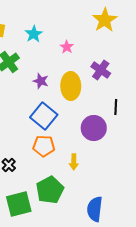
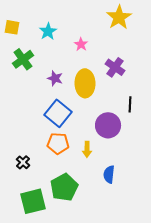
yellow arrow: (74, 162) -> (87, 149), moved
blue semicircle: (95, 209) -> (109, 174), moved, size x0.7

